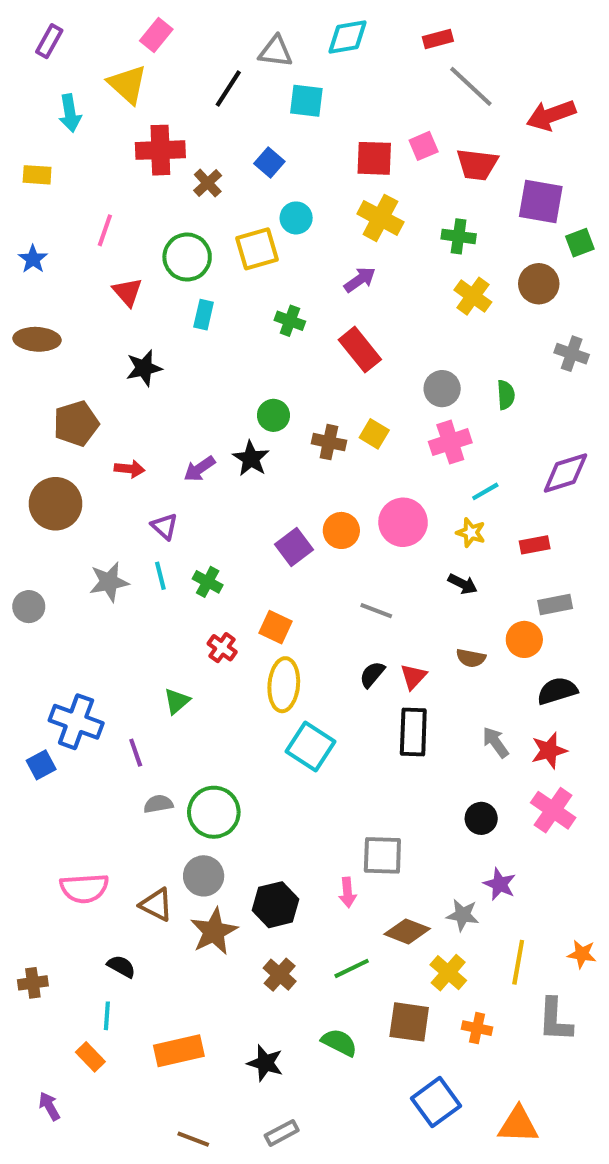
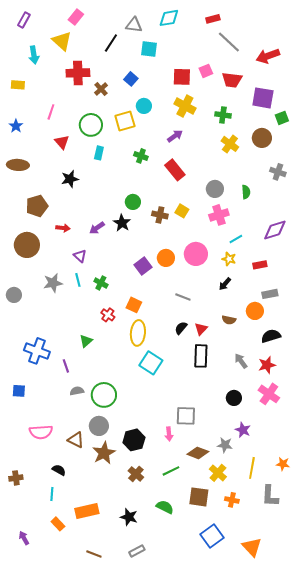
black arrow: (463, 584) -> (225, 284), turned 104
blue square: (41, 765) -> (19, 391), moved, turned 32
orange rectangle: (90, 1057) -> (58, 524), moved
orange triangle: (518, 1125) -> (252, 547), turned 45

